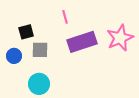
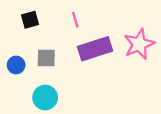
black square: (26, 32) -> (30, 20), moved

